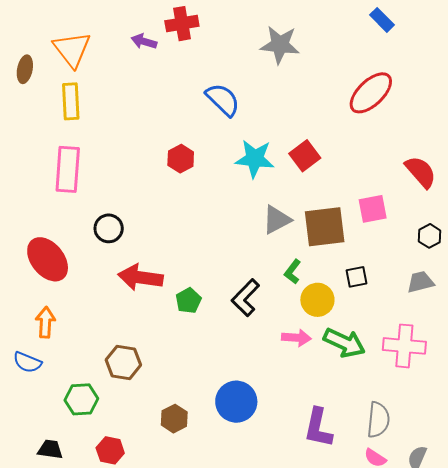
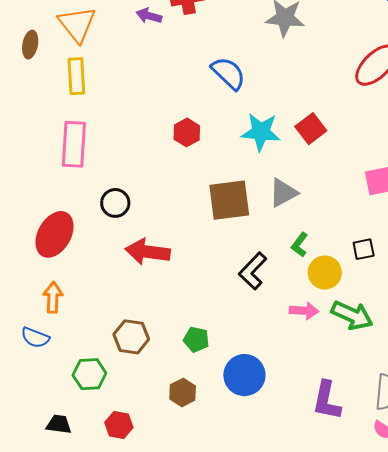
brown square: (325, 227) -> (229, 200), moved
red ellipse: (48, 259) -> (54, 234), turned 69
green pentagon: (188, 301) -> (196, 339), moved, turned -30

